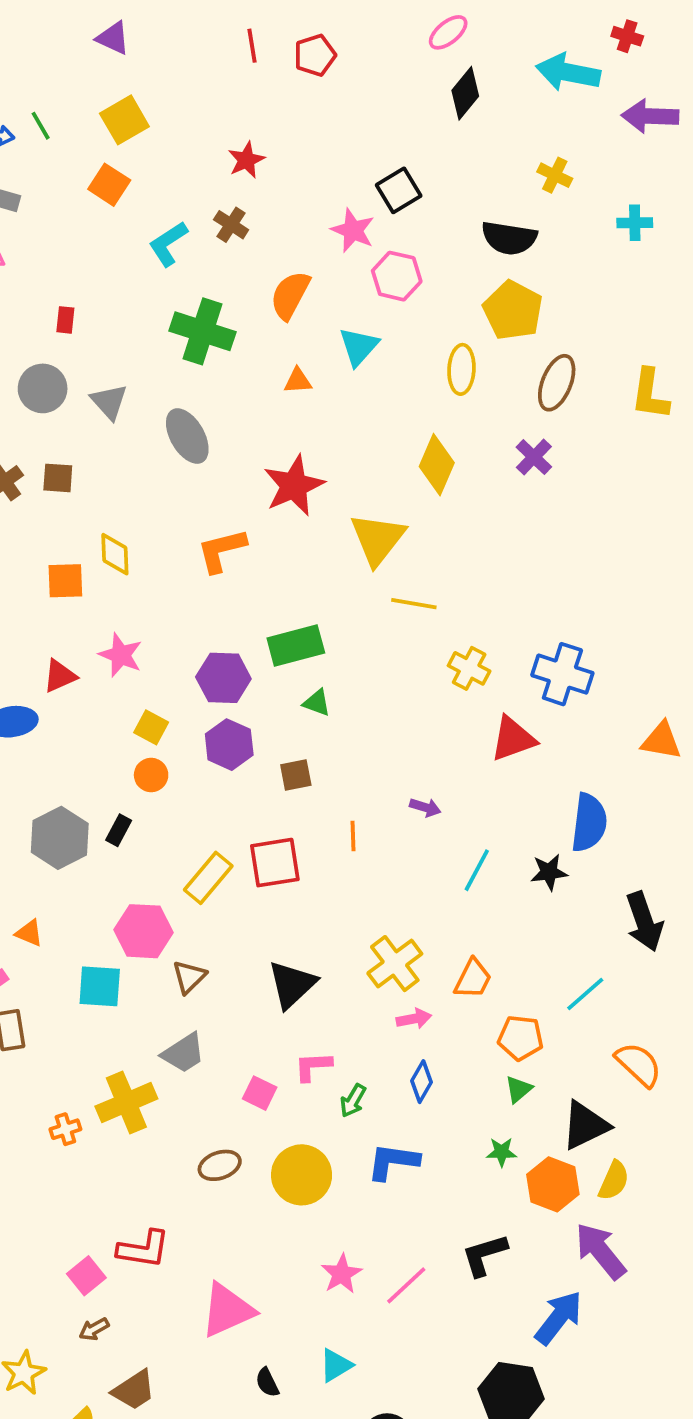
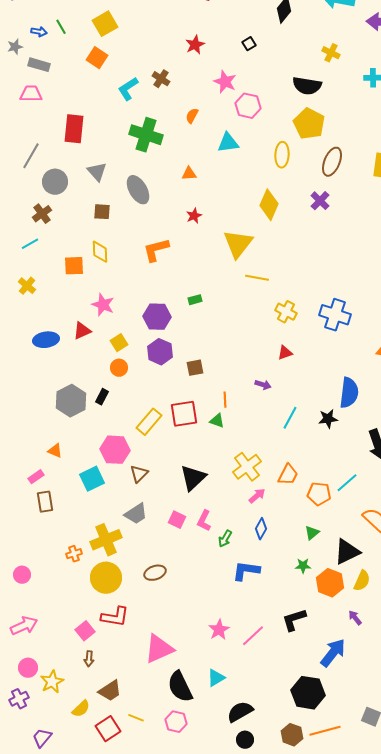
red star: (246, 160) -> (195, 45), moved
black square: (399, 190) -> (249, 44), moved, size x0.6
orange semicircle: (290, 295) -> (192, 116), size x0.6
red rectangle: (65, 320) -> (74, 129), size x2.0
cyan triangle: (359, 347) -> (228, 143), turned 40
orange triangle: (298, 381) -> (189, 174), moved
gray circle: (43, 388) -> (55, 182), moved
brown square: (58, 478) -> (102, 212), moved
red star: (294, 486) -> (194, 216), size x0.5
green rectangle: (296, 646) -> (195, 300), size x0.5
red triangle: (60, 676) -> (82, 331), moved
green triangle: (317, 703) -> (217, 421), moved
yellow square: (151, 727) -> (119, 343), turned 30
red triangle: (513, 739) -> (285, 353), moved, size x0.6
cyan square: (100, 986) -> (92, 479), turned -30
pink arrow: (414, 1019) -> (257, 496), turned -30
orange pentagon: (521, 1038) -> (319, 494), moved
pink L-shape: (313, 1066) -> (204, 521), turned -60
pink square: (260, 1093) -> (177, 520), moved
yellow circle: (302, 1175) -> (106, 578), moved
purple arrow: (600, 1251) -> (355, 618), size x0.5
brown arrow: (94, 1329) -> (89, 659), turned -56
black semicircle: (267, 1382) -> (180, 687), size x2.0

